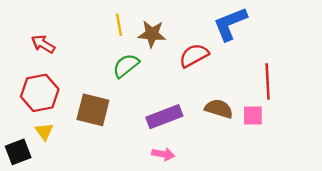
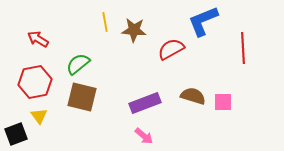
green semicircle: (126, 66) -> (78, 64), moved
red line: (268, 82) -> (243, 48), moved
pink arrow: (163, 154) -> (144, 136), turned 30

